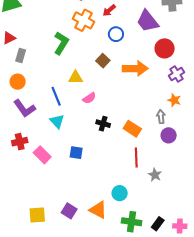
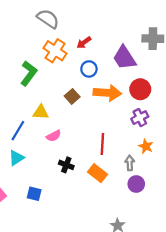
orange arrow: (135, 69) -> (107, 93), moved
purple cross: (176, 74) -> (140, 118), moved
blue line: (56, 96) -> (18, 131), turned 48
cyan triangle: (57, 121) -> (16, 158), turned 35
red line: (136, 158) -> (102, 144), moved

